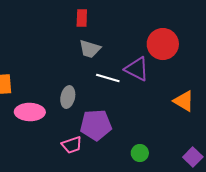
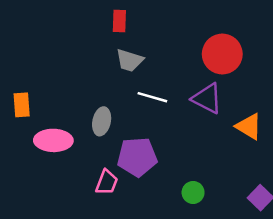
purple triangle: (137, 69) -> (207, 98), moved
pink trapezoid: (72, 145) -> (107, 182), turned -50

